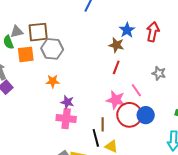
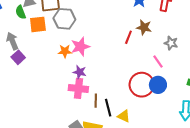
brown star: (116, 45) -> (144, 27), moved
pink line: (136, 90) -> (158, 62), moved
pink star: (116, 100) -> (80, 47), moved, turned -30
brown line: (103, 124) -> (96, 101), moved

